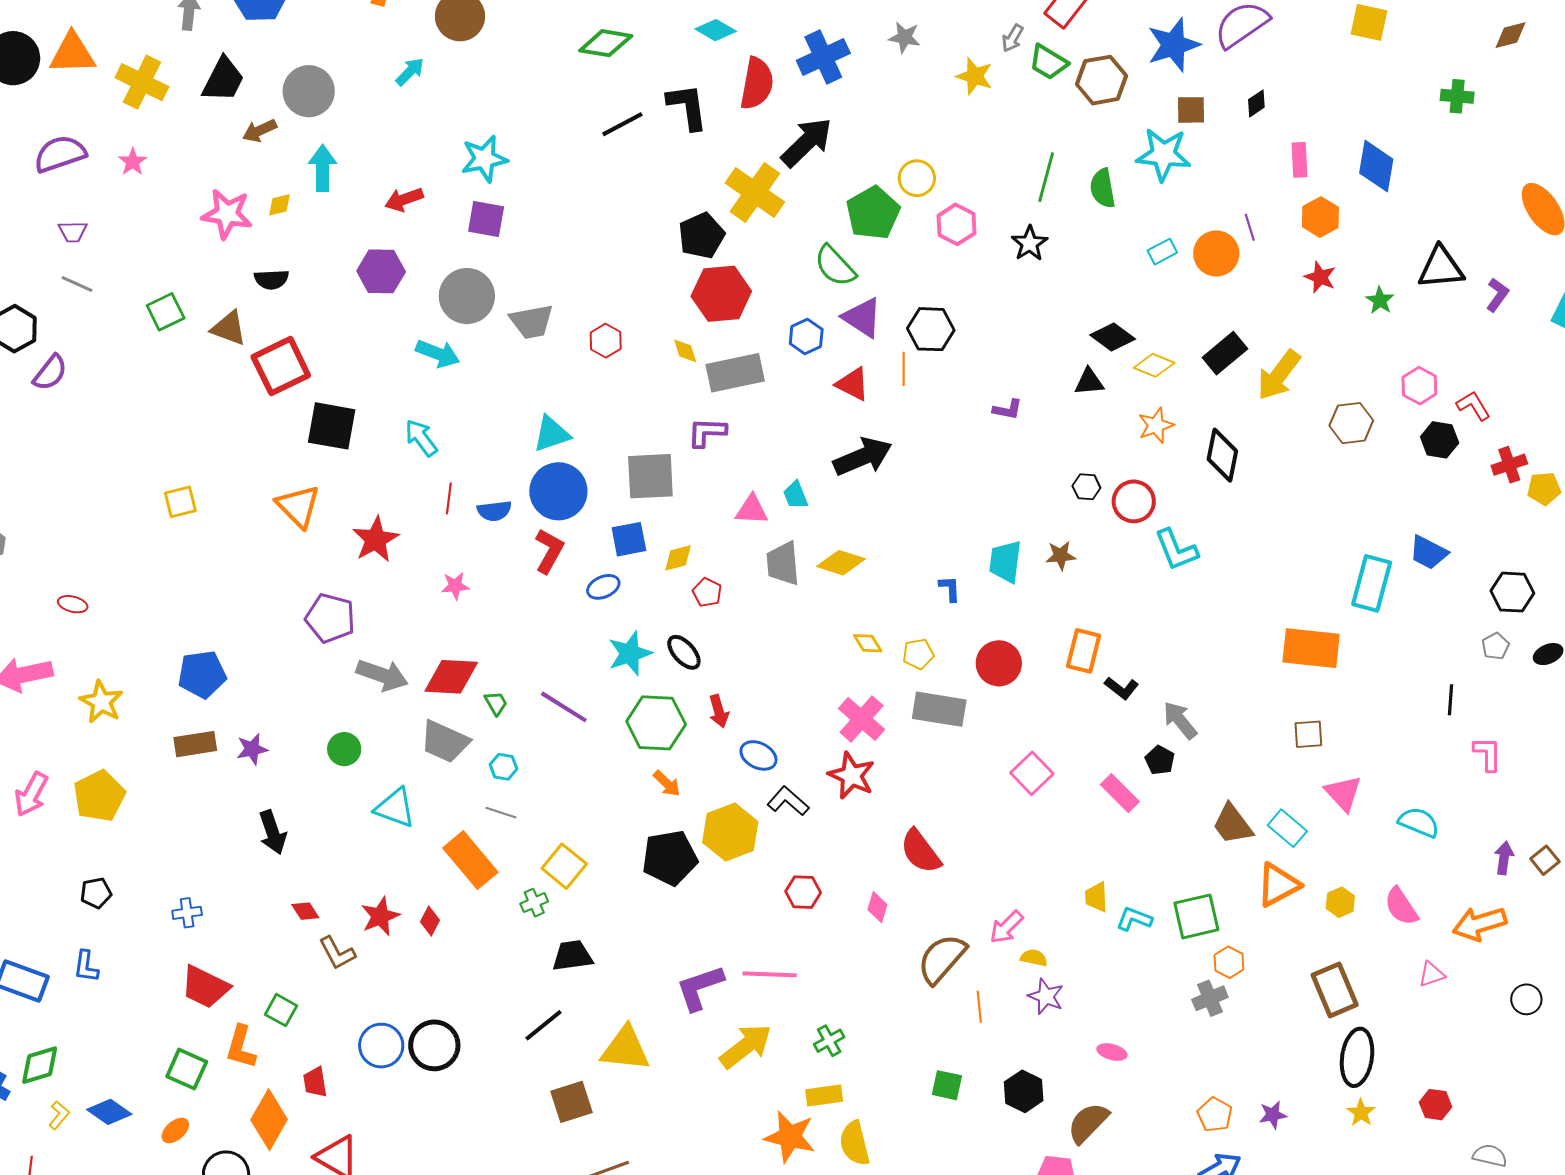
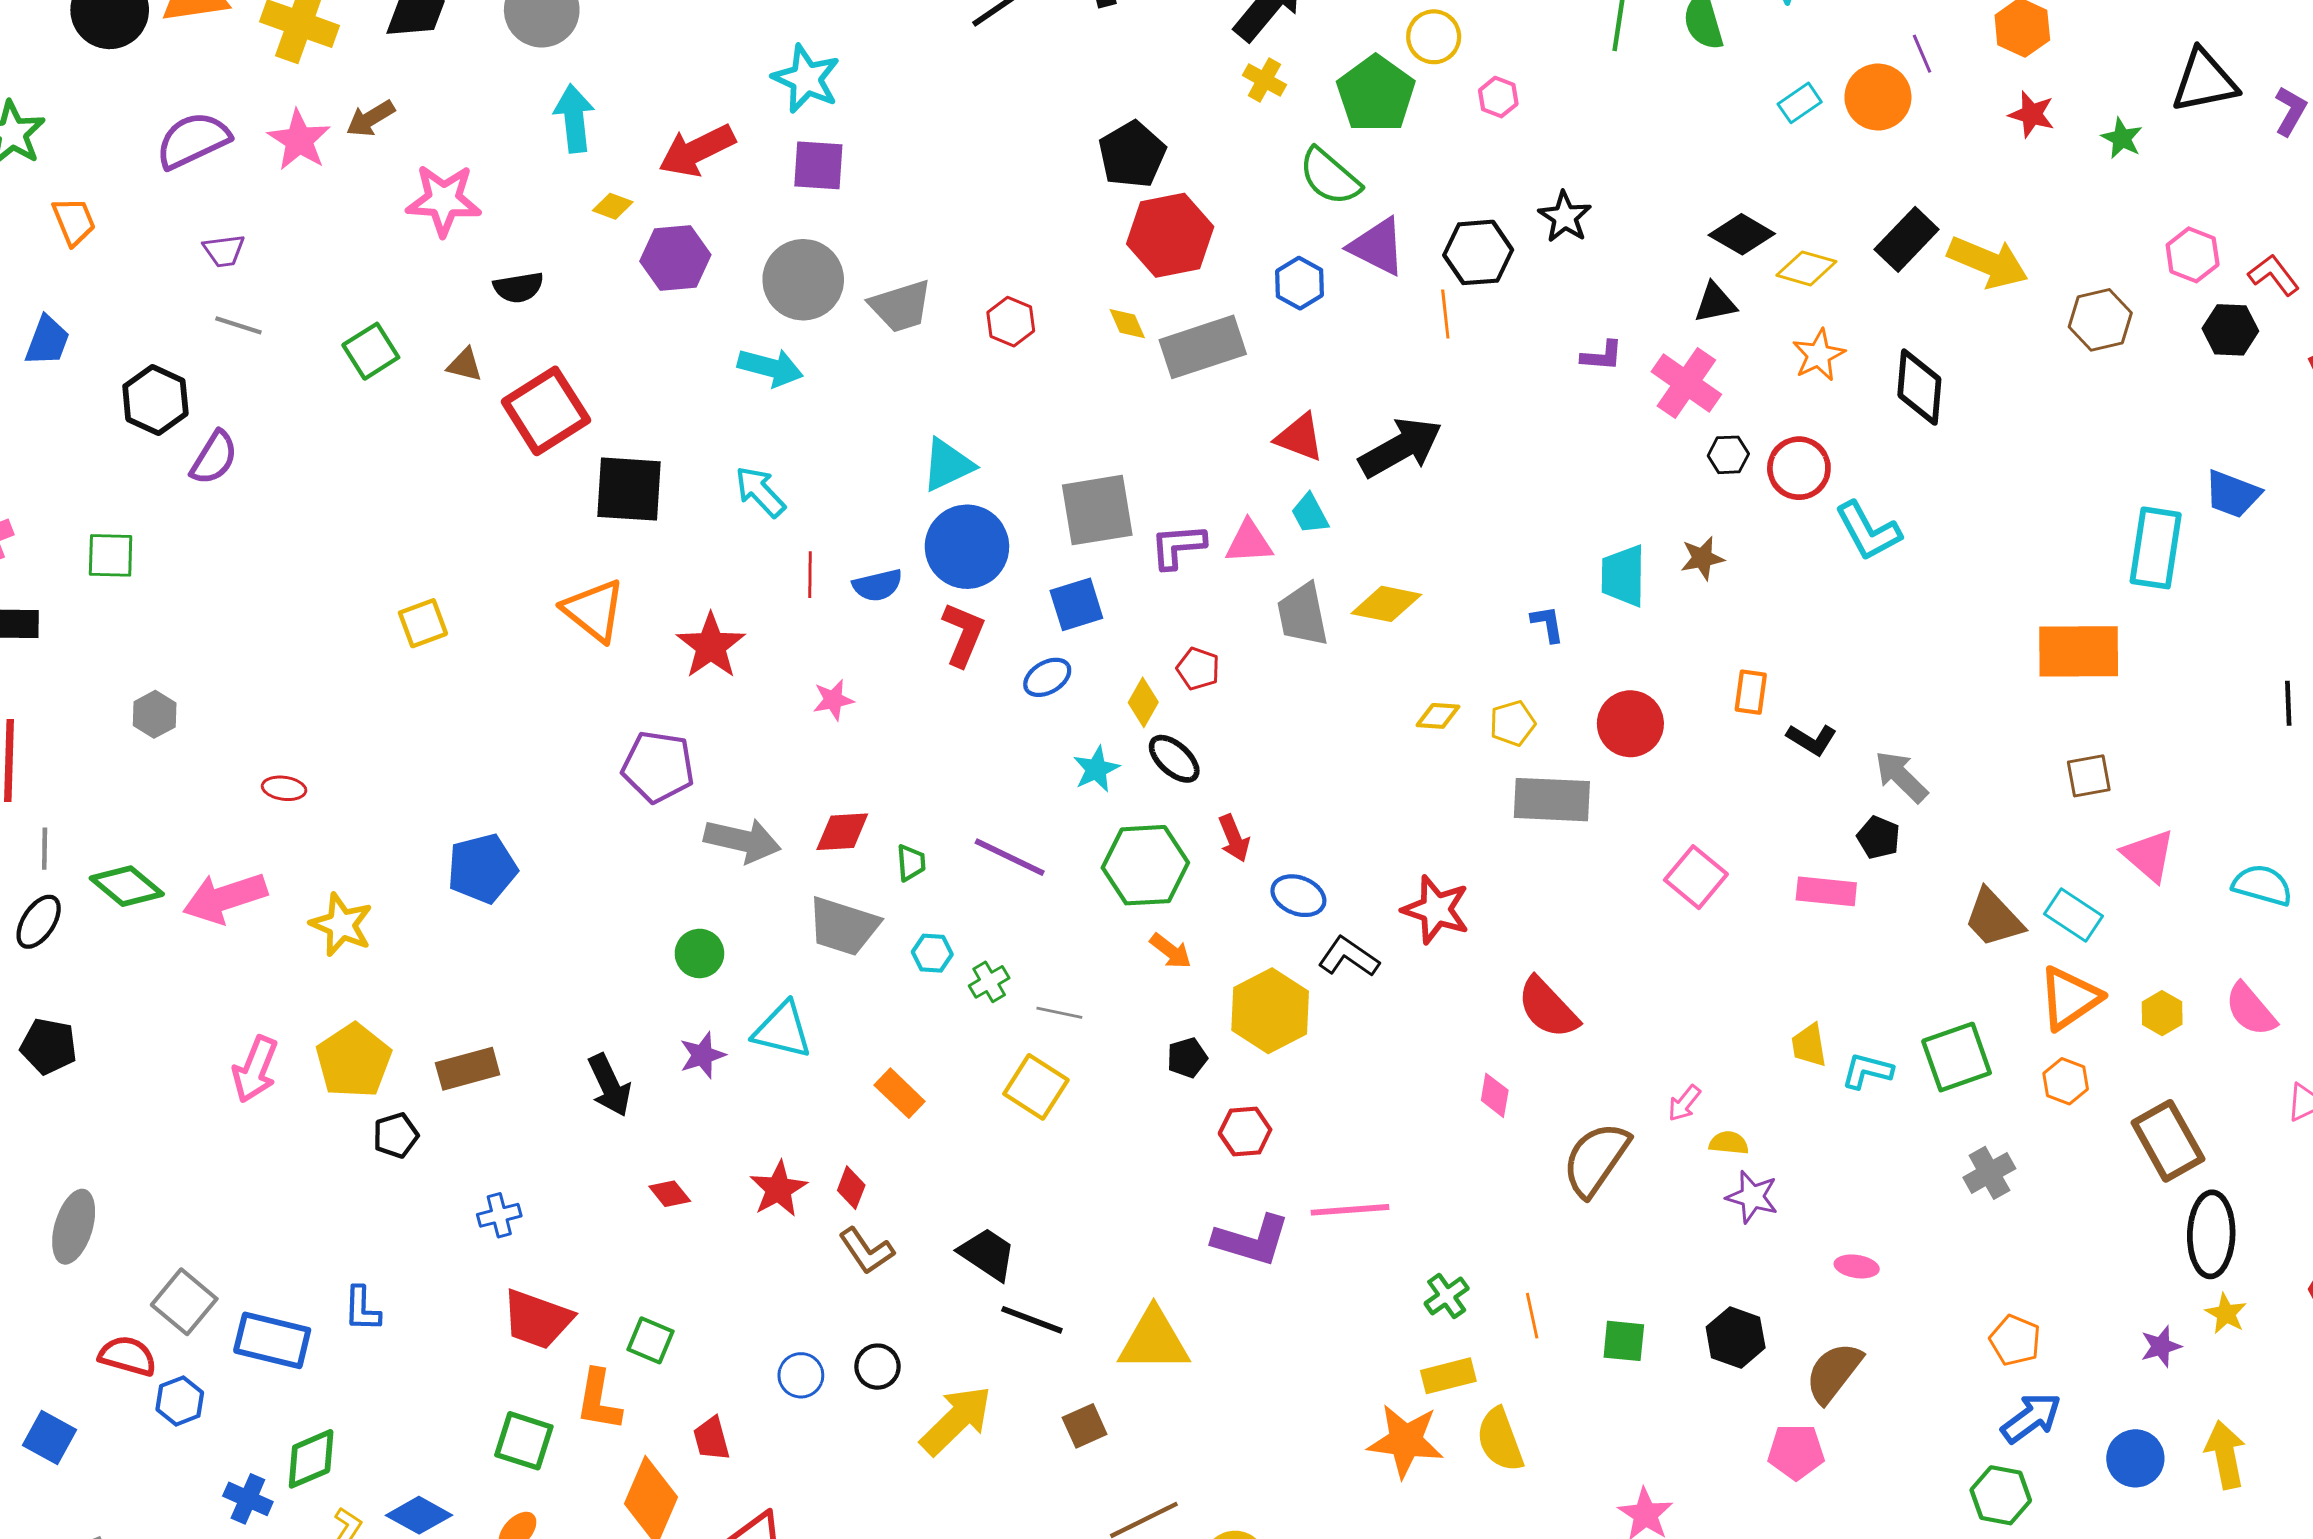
brown arrow: (260, 131) -> (371, 118), moved
cyan star: (484, 159) -> (806, 79), turned -30
pink star: (133, 162) -> (299, 140), size x1.5
yellow cross: (755, 192) -> (1264, 80), moved, size x0.5
red arrow: (404, 200) -> (697, 151), size x1.4
yellow diamond: (280, 205) -> (613, 206), moved, turned 40
pink hexagon: (956, 224) -> (1498, 97), size x0.7
black star: (1030, 243) -> (1565, 217), moved
brown triangle: (229, 328) -> (465, 365), size x0.7
yellow arrow: (1279, 375) -> (1988, 262), turned -98
red triangle: (853, 384) -> (1300, 437), moved
purple L-shape: (707, 432) -> (1178, 546), moved
yellow diamond: (678, 558) -> (1143, 702), moved, turned -40
yellow diamond: (868, 643) -> (1438, 716), turned -48
orange rectangle: (1084, 651) -> (1751, 692), size x0.7
cyan star: (630, 653) -> (1096, 769), size x0.7
red diamond: (451, 677) -> (842, 832), size x0.7
green trapezoid: (496, 703) -> (911, 863), turned 32
pink cross: (862, 719) -> (1686, 383), moved
brown rectangle: (195, 744) -> (468, 1069), moved
purple star: (252, 749) -> (702, 1055), moved
pink rectangle: (1120, 793) -> (1826, 891), turned -33
gray line: (501, 813) -> (1059, 1013), moved
black pentagon: (670, 858) -> (1187, 1058), size x0.5
orange rectangle: (470, 860) -> (900, 1093), size x0.6
red hexagon: (803, 892) -> (1245, 1131), moved
black pentagon: (96, 893) -> (396, 1135), moved
green cross: (534, 903) -> (989, 982), moved
pink arrow: (1007, 927) -> (1684, 1103), size x0.7
brown L-shape: (337, 953) -> (866, 1251), moved
black trapezoid: (572, 956) -> (987, 1254), moved, turned 48
orange hexagon: (1229, 962) -> (2066, 1081), moved
purple L-shape: (700, 988) -> (1251, 1240), turned -138
orange line: (979, 1007) -> (1532, 1316), moved
black line: (544, 1025) -> (1032, 1320), turned 66
black circle: (434, 1045) -> (877, 1367), size x0.6
blue circle: (381, 1046) -> (801, 1375), size x0.7
yellow arrow: (746, 1046) -> (956, 1420), moved
brown square: (571, 1102) -> (1085, 1426), size x0.7
purple star: (1273, 1115) -> (2161, 1346), moved

